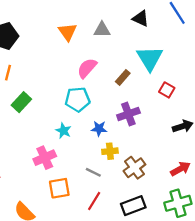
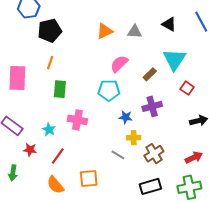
orange triangle: (68, 32) -> (105, 31), turned 36
green rectangle: (21, 102) -> (60, 89), turned -42
cyan star: (63, 131) -> (49, 130), moved
pink cross: (45, 158) -> (77, 120), moved, turned 30
orange square: (59, 188) -> (89, 179), moved
red line: (94, 201) -> (58, 156), moved

